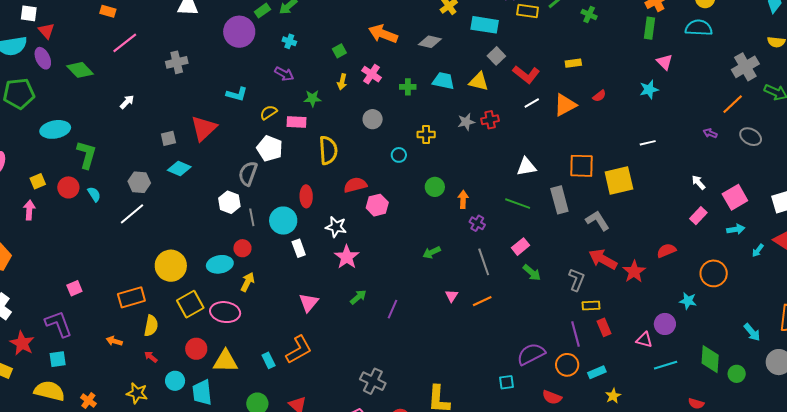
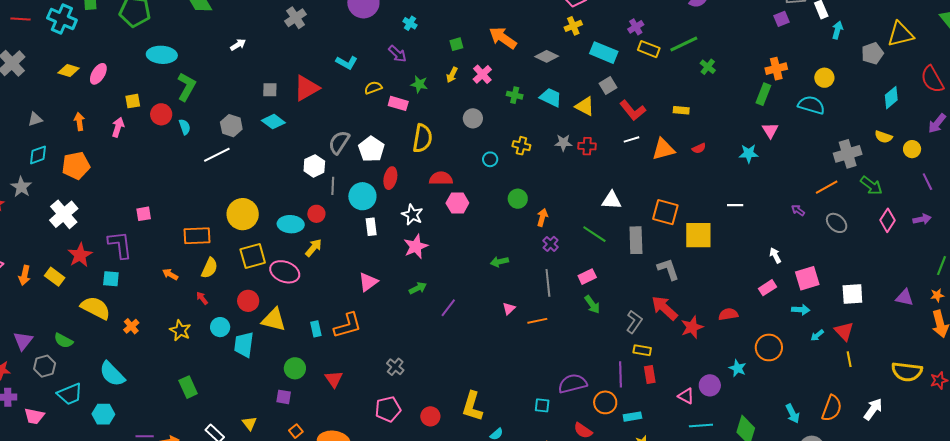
gray cross: (177, 62) -> (296, 18), turned -35
white pentagon: (270, 148) -> (371, 149), moved
gray cross: (373, 381) -> (395, 367), moved, size x0.7

